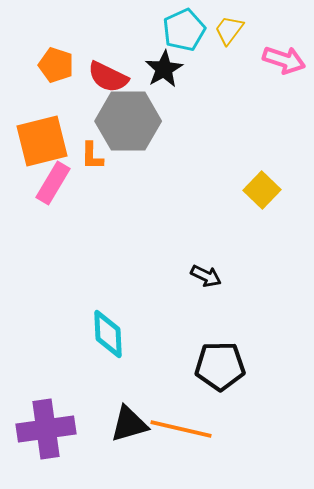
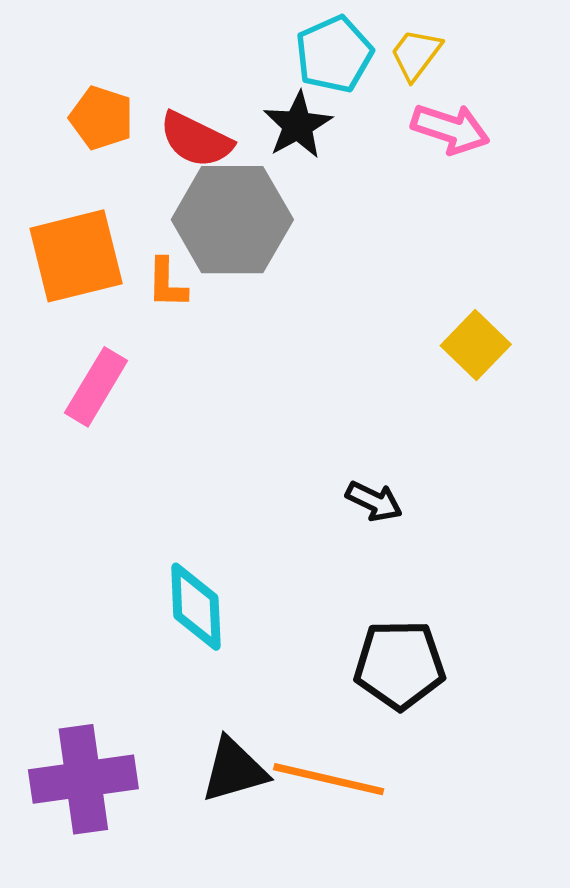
pink arrow: (284, 60) -> (450, 129), moved
pink rectangle: (53, 183) -> (96, 387), moved

